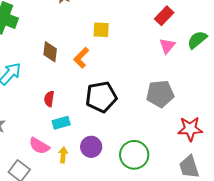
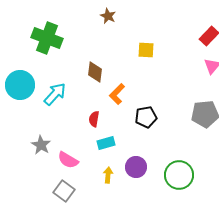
orange L-shape: (81, 58) -> (117, 94), moved
black pentagon: (101, 97) -> (146, 117), size x0.7
pink semicircle: (39, 146) -> (68, 160), moved

